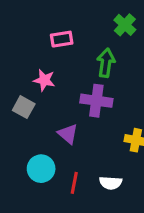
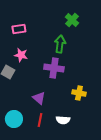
pink rectangle: (62, 39) -> (19, 29), moved
purple triangle: (68, 134) -> (39, 98), moved
cyan circle: (41, 169) -> (14, 119), moved

